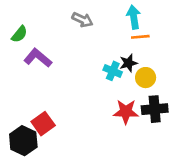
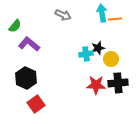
orange line: (140, 37) -> (115, 19), moved
cyan cross: (113, 71) -> (86, 54), turned -32
red square: (43, 124) -> (36, 104), moved
black hexagon: (23, 141) -> (26, 78), moved

